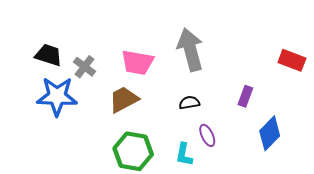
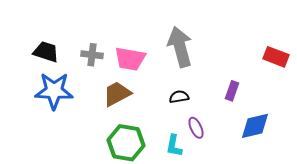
gray cross: (85, 67) -> (92, 55), moved, turned -30
blue diamond: (270, 133) -> (255, 126), turned 32

